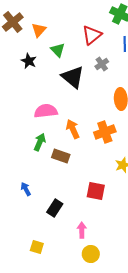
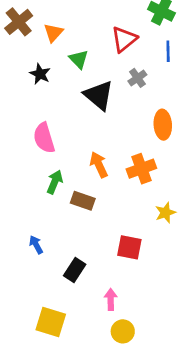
pink semicircle: (46, 111) -> (44, 138), moved, turned -100
yellow square: (37, 247) -> (51, 322), size x1.6

